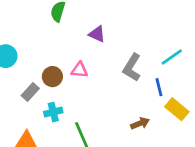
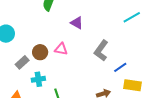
cyan line: (172, 57) -> (132, 17), moved
blue line: (159, 87) -> (120, 67), turned 64
yellow rectangle: (177, 109) -> (132, 85), turned -36

